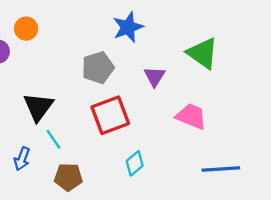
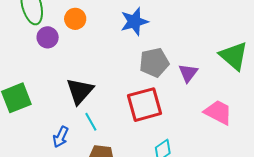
blue star: (128, 27) -> (134, 22), moved
gray pentagon: (98, 68) -> (154, 62), moved

